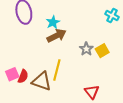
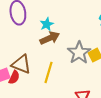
gray star: (86, 49) -> (79, 53), size x1.6
brown triangle: (42, 81) -> (21, 64), moved

